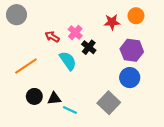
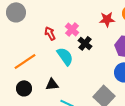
red arrow: (52, 37) -> (50, 33), turned 32
black circle: (34, 96) -> (24, 88), moved
black triangle: (54, 99) -> (52, 84), moved

